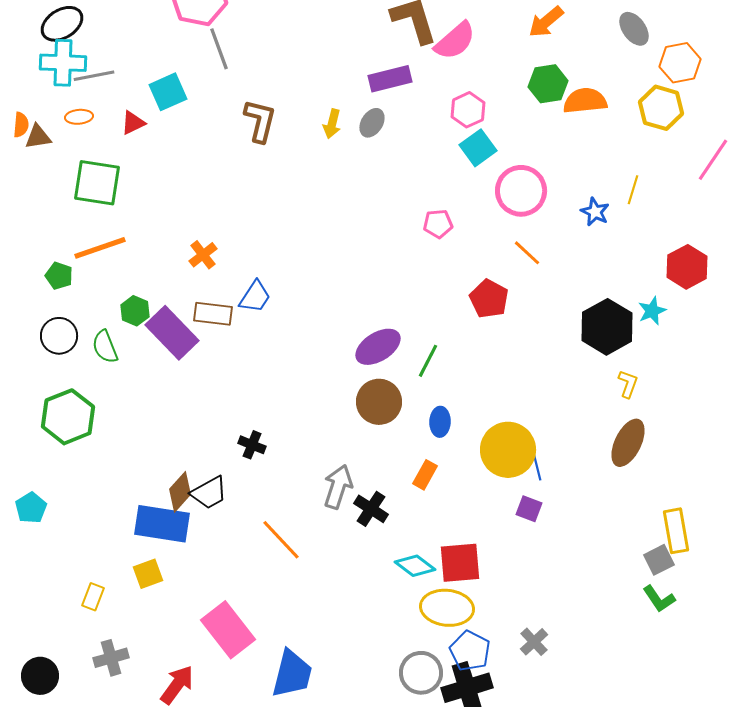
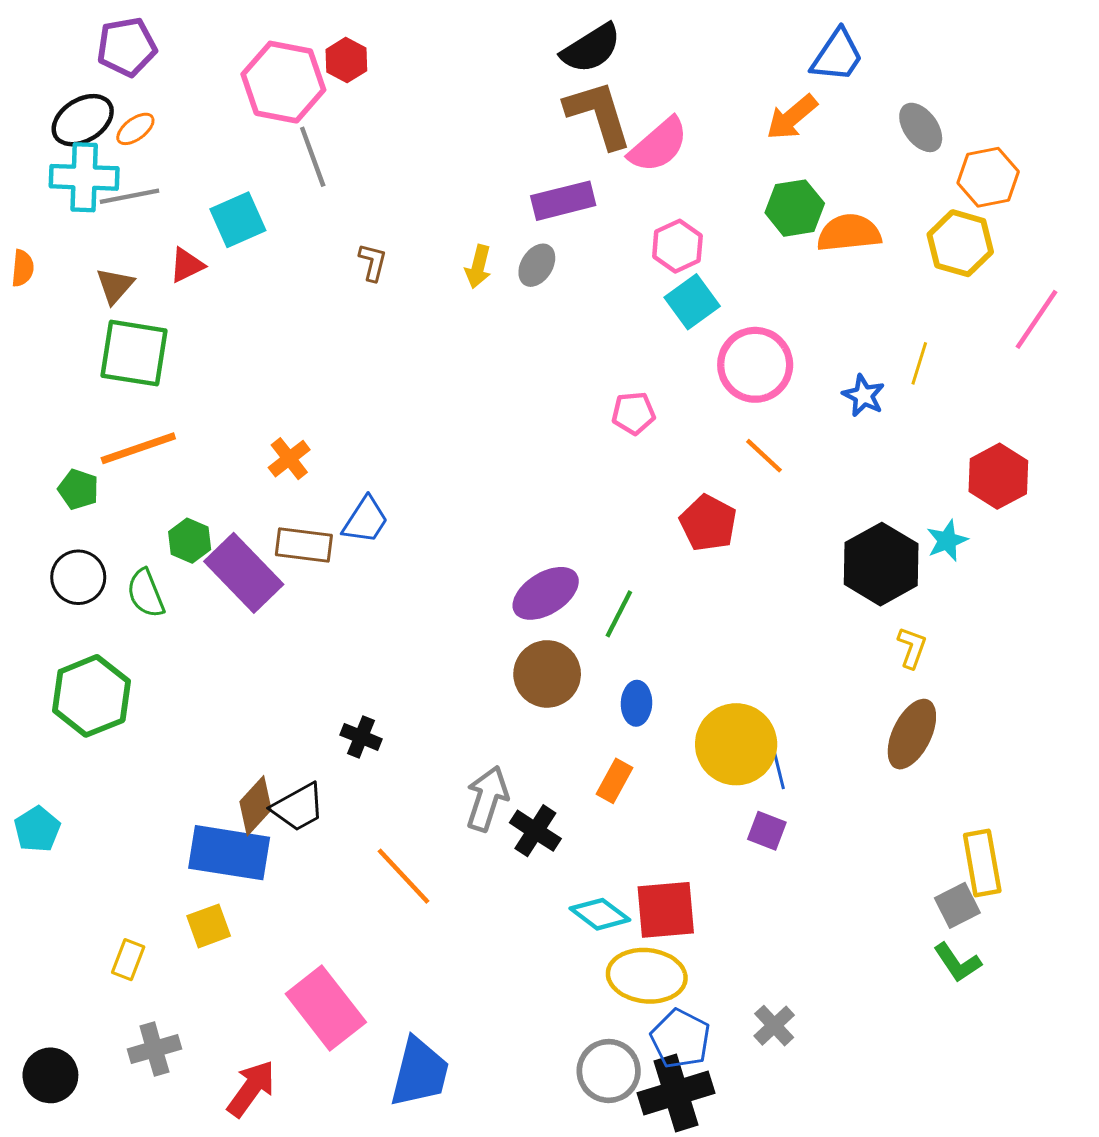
orange ellipse: (79, 117) -> (135, 129), moved, turned -32
brown L-shape: (260, 121) -> (373, 262), size x0.6
brown triangle: (38, 137) -> (115, 286), moved, turned -40

